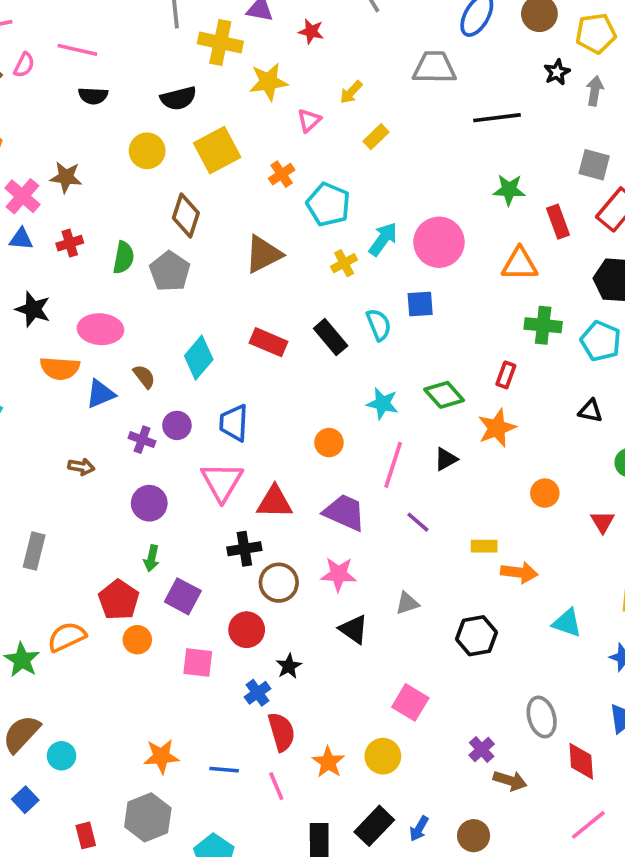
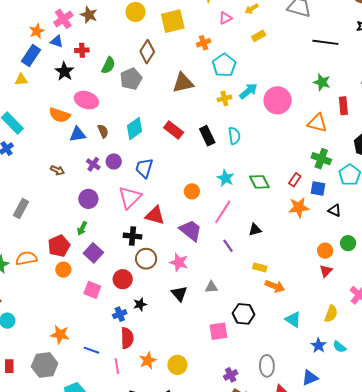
blue square: (420, 304) -> (318, 188), moved
black star: (33, 309) -> (64, 71), moved
orange star: (497, 428) -> (299, 207), moved
black triangle: (446, 459) -> (255, 230), moved
orange circle: (545, 493) -> (325, 251), moved
pink square: (410, 702) -> (218, 331), moved, turned 36

